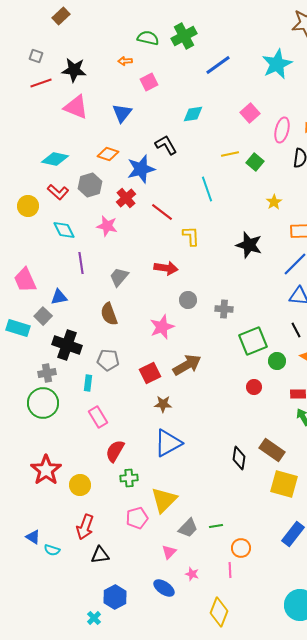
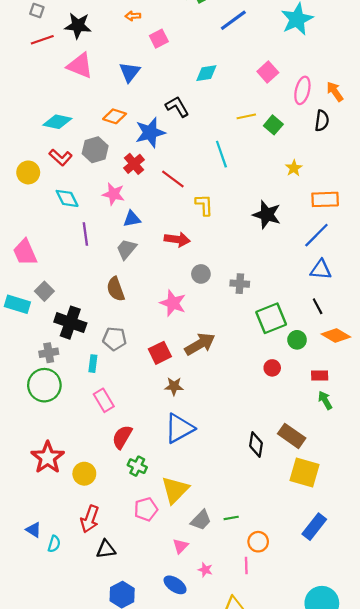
blue triangle: (59, 297) -> (132, 219), moved
pink star: (162, 327) -> (173, 303), turned -30
green cross: (129, 478) -> (137, 466), turned 30
cyan semicircle: (52, 550) -> (54, 544), turned -91

